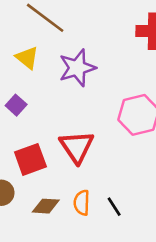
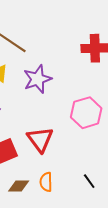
black line: (114, 207) -> (89, 181), moved

